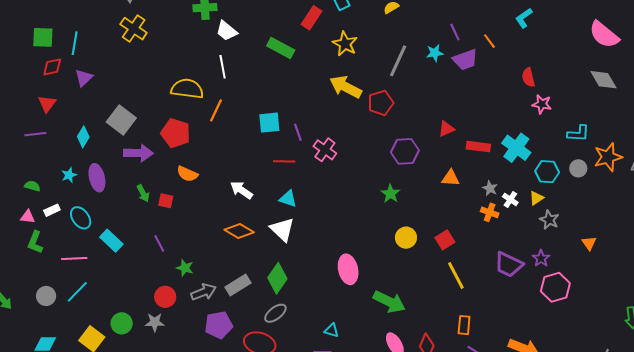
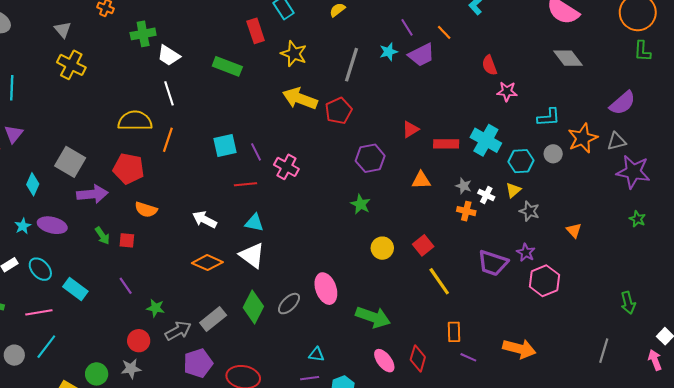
red rectangle: (311, 18) -> (256, 31), turned -45
purple triangle: (84, 78) -> (14, 134), moved
purple ellipse: (97, 178) -> (52, 225), turned -56
gray ellipse: (275, 313) -> (289, 304), moved

